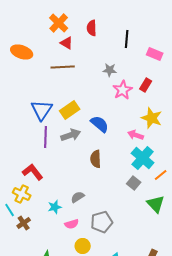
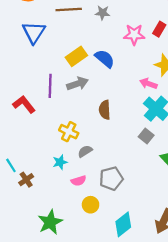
gray star: (110, 70) -> (103, 13), moved
pink star: (123, 90) -> (134, 35), turned 30
blue triangle: (42, 110) -> (34, 32), moved
blue semicircle: (100, 124) -> (105, 59), moved
red L-shape: (33, 172) -> (24, 104), moved
yellow cross: (22, 194) -> (69, 132), moved

